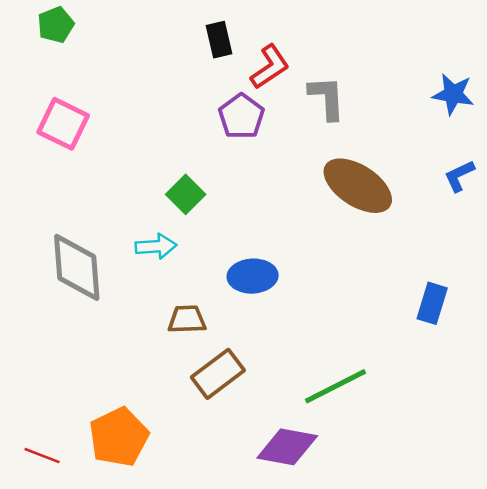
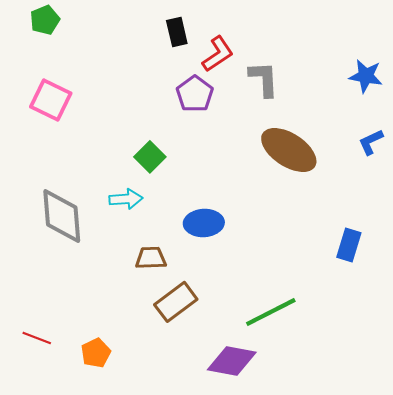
orange pentagon: (119, 437) -> (96, 353), size x0.6
red line: (42, 456) -> (37, 338), moved

